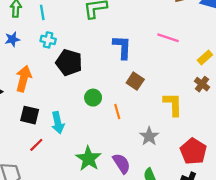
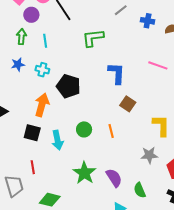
cyan cross: (48, 40) -> (42, 70), moved
orange arrow: (24, 79) -> (42, 105), moved
green circle: (93, 98) -> (84, 129), moved
gray star: (149, 136) -> (149, 155), moved, turned 30
red line: (36, 145) -> (33, 167), moved, turned -56

